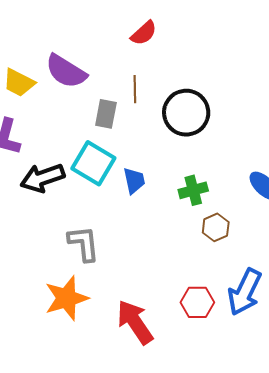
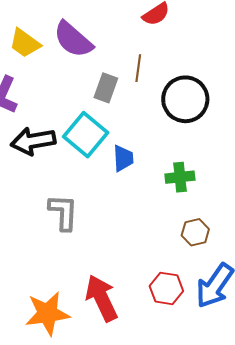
brown hexagon: (216, 227) -> (195, 232), moved
orange star: (66, 298) -> (47, 313), moved

